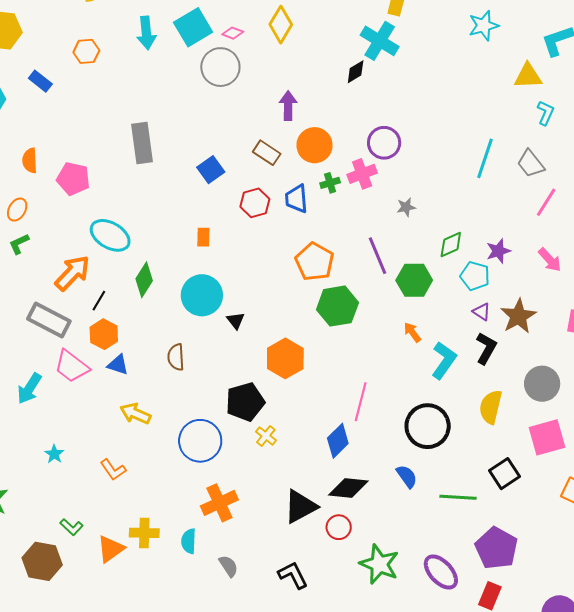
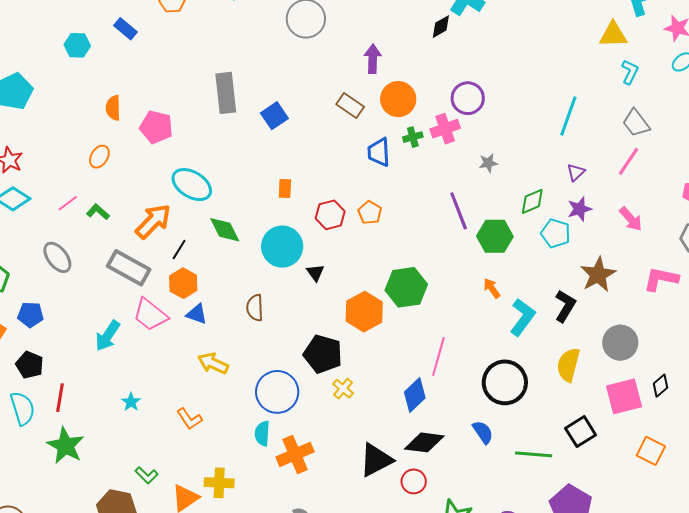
gray trapezoid: (531, 164) -> (636, 123), moved
blue square: (211, 170) -> (274, 116), moved
red hexagon: (255, 203) -> (330, 215), moved
green L-shape: (19, 244) -> (98, 212), moved, turned 65
orange pentagon: (315, 262) -> (370, 213), moved, size x0.6
green diamond: (144, 280) -> (225, 230), turned -60
green hexagon: (337, 306) -> (406, 287), moved
purple triangle: (482, 312) -> (576, 172), moved, turned 42
black pentagon: (245, 402) -> (323, 354), turned 30
cyan semicircle: (189, 541) -> (262, 433), moved

